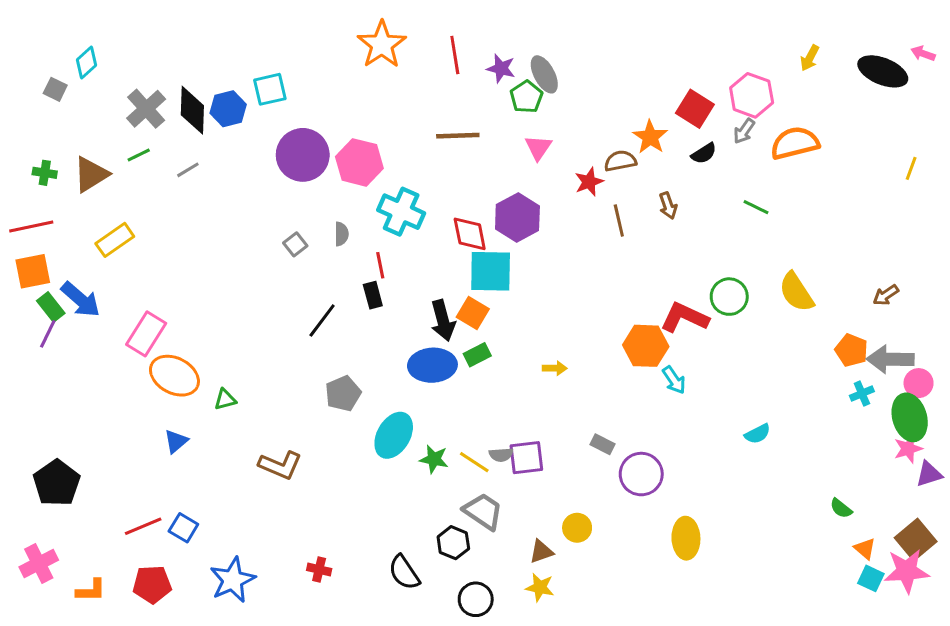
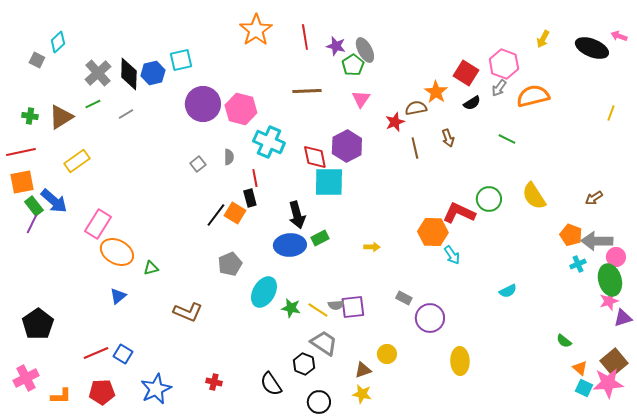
orange square: (473, 313) -> (235, 213), moved

